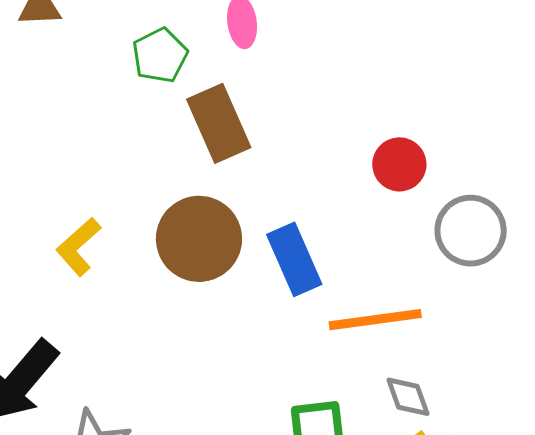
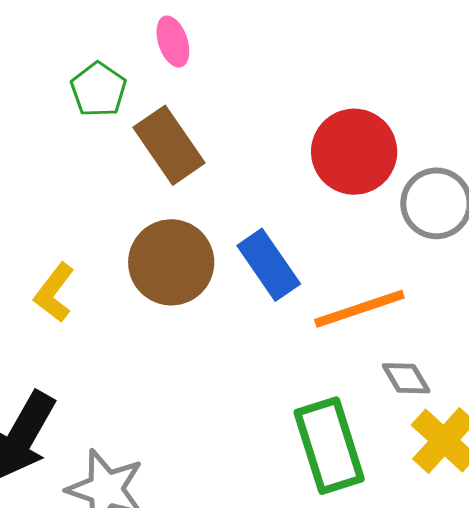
red circle: (399, 164) -> (354, 152), size x1.6

